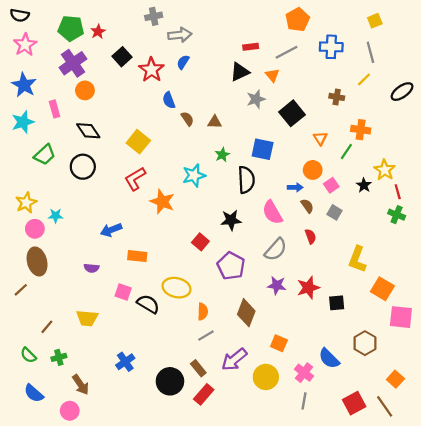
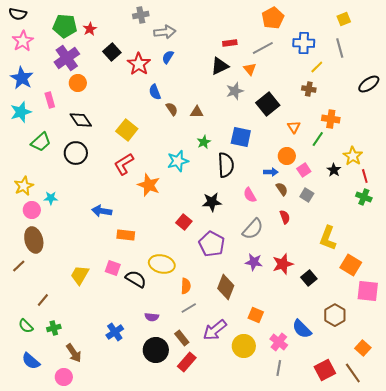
yellow line: (364, 80) -> (317, 67), moved
pink semicircle: (272, 212) -> (250, 195), size x0.7
blue arrow: (111, 230) -> (102, 211), turned 30
purple semicircle: (92, 268) -> (152, 317), moved
black square: (337, 303) -> (309, 278), turned -35
yellow trapezoid: (87, 318) -> (80, 275), moved, turned 115

